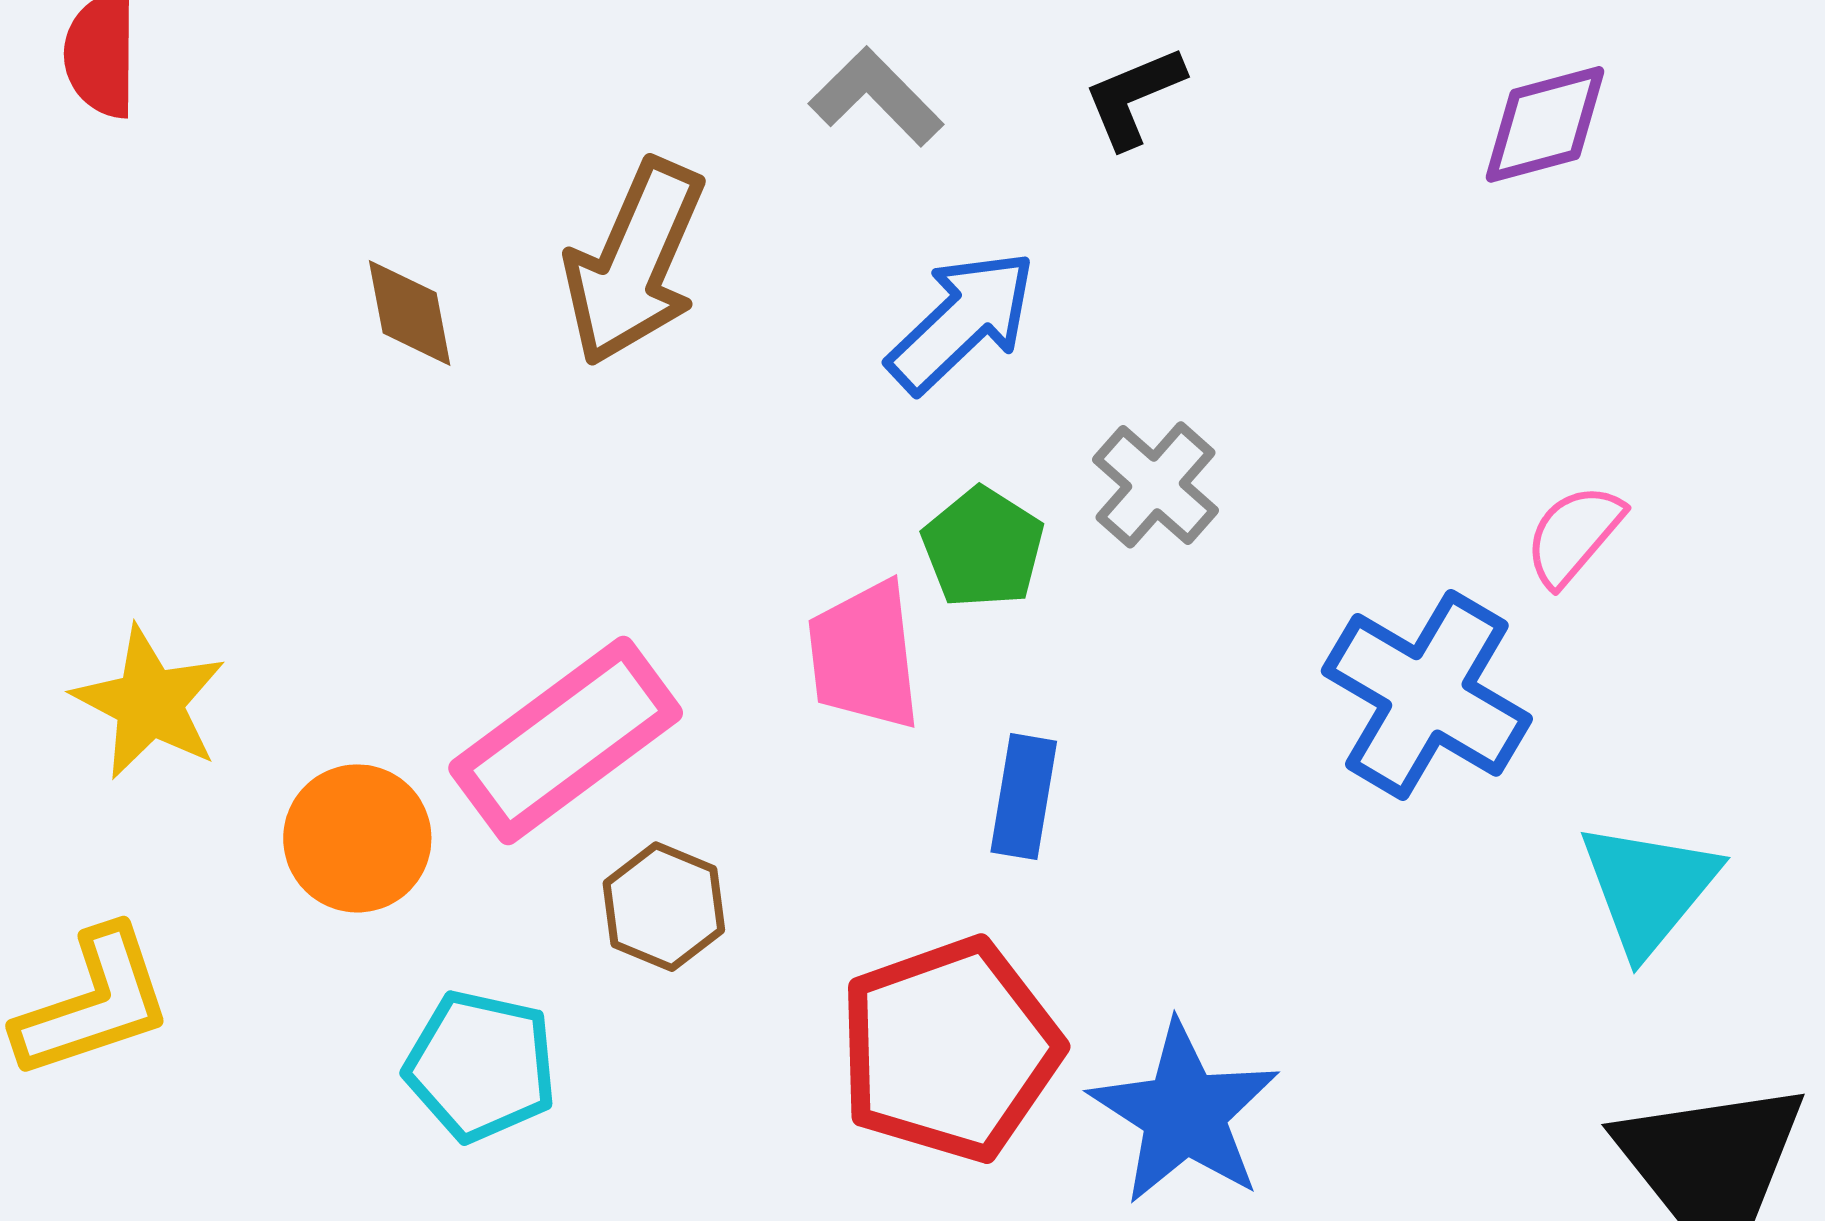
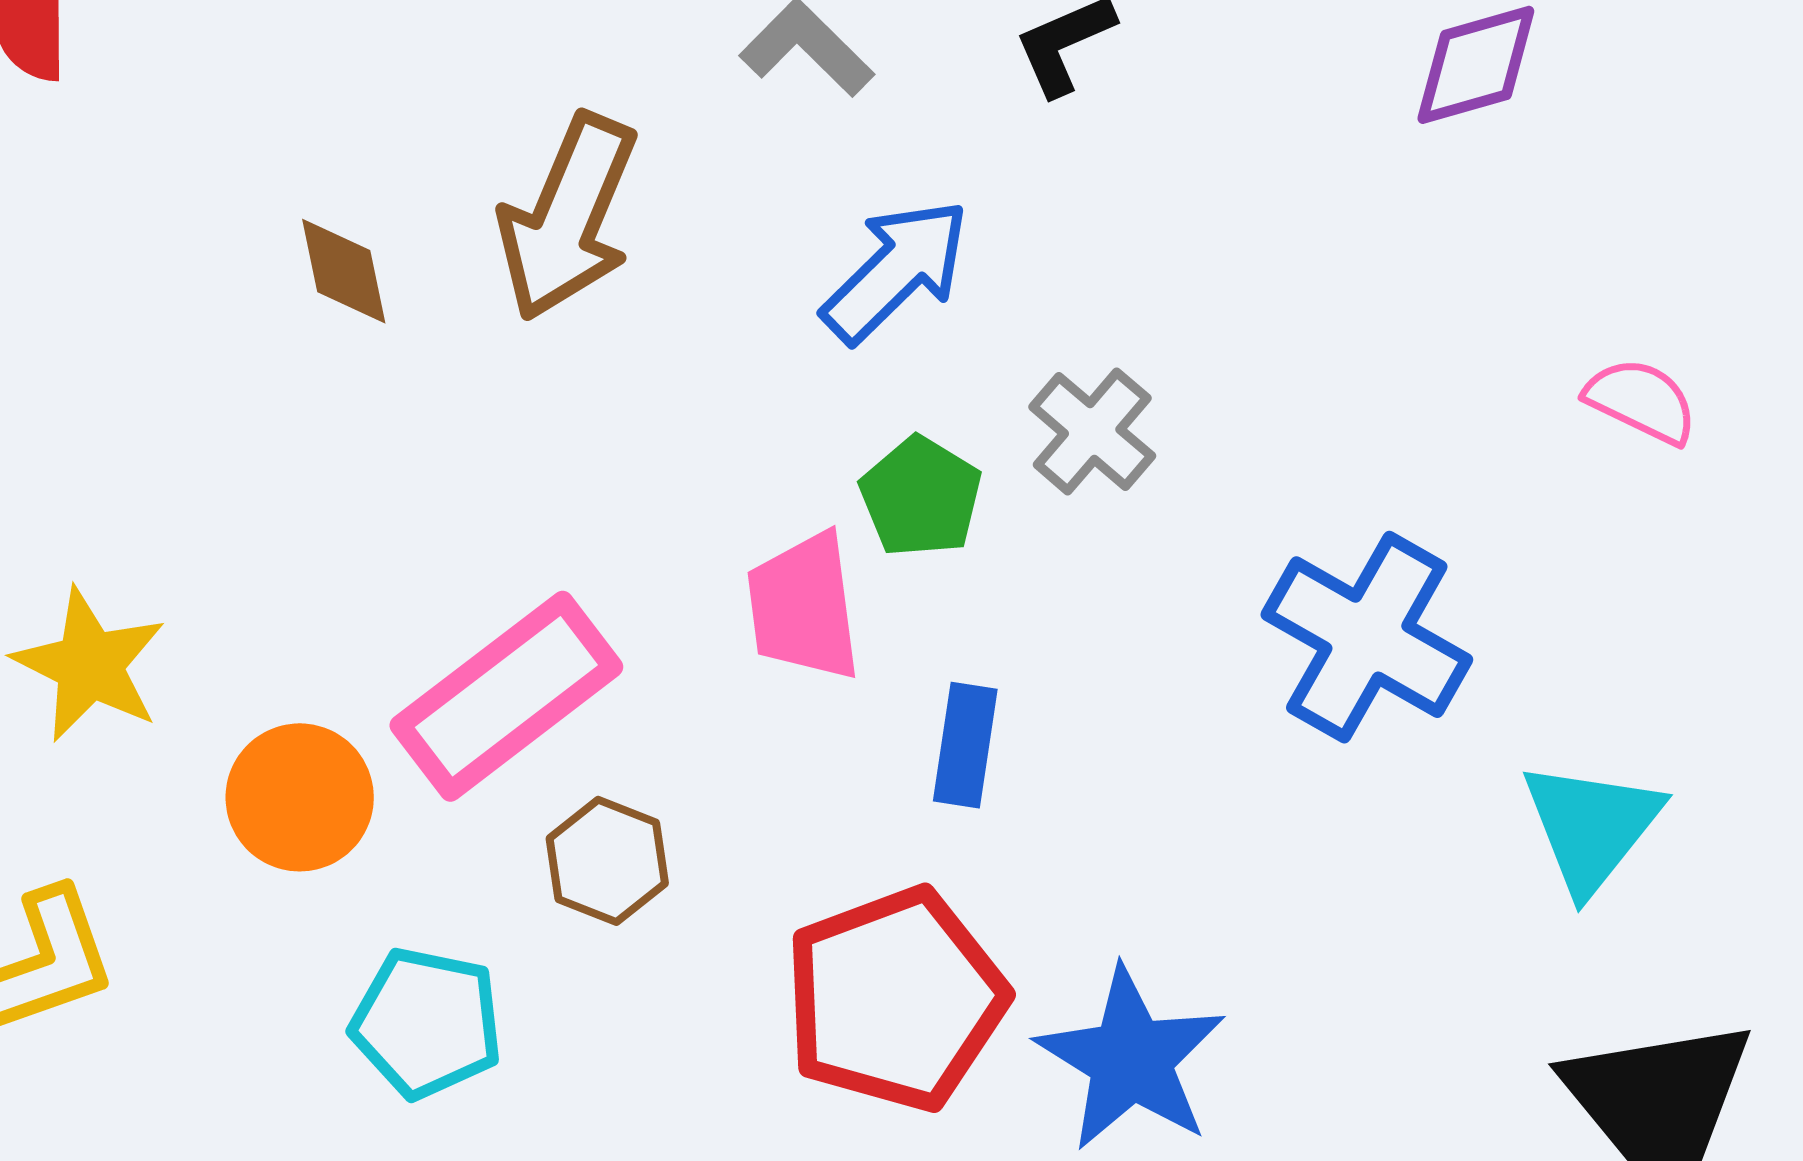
pink semicircle: (1574, 535) -> (1641, 401), moved, turned 76

